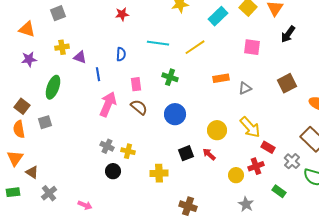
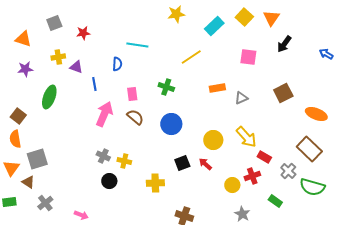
red star: (122, 14) -> (83, 33), moved
cyan line: (158, 43) -> (137, 45), moved
gray square: (45, 122) -> (37, 159), moved, size x1.5

